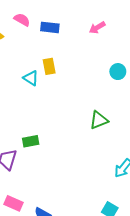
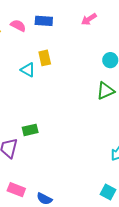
pink semicircle: (22, 20) -> (18, 26), moved
green triangle: (99, 120) -> (105, 91), moved

